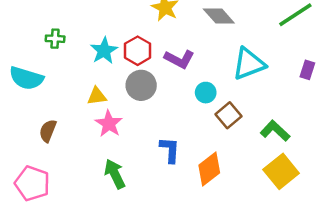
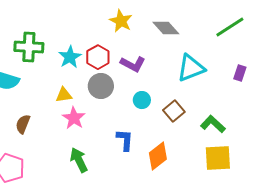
green cross: (55, 39) -> (29, 47), size x1.8
cyan circle: (206, 93) -> (142, 100), moved
yellow square: (281, 171) -> (218, 158), turned 36

